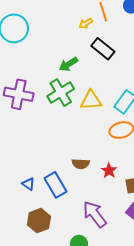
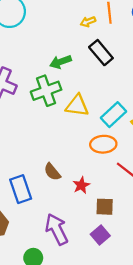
brown semicircle: (81, 164) -> (52, 172), turned 36

